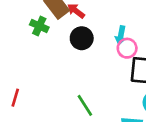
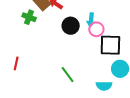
black circle: (82, 38) -> (71, 26), moved
red line: (15, 98) -> (16, 63), moved

